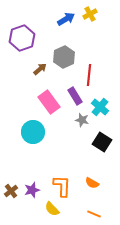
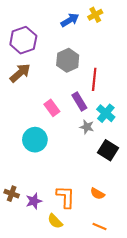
brown arrow: (40, 69) -> (20, 73), moved, size x1.5
pink rectangle: (49, 102) -> (52, 108), size x0.7
brown cross: (11, 191) -> (12, 194), moved, turned -32

